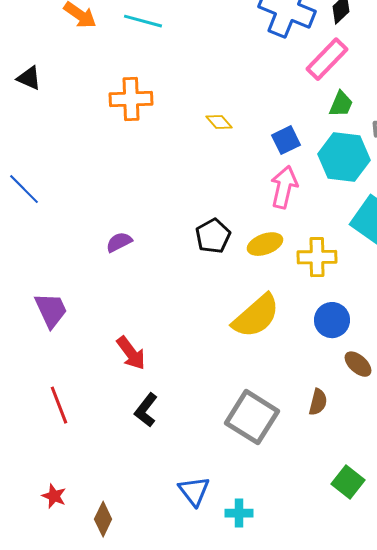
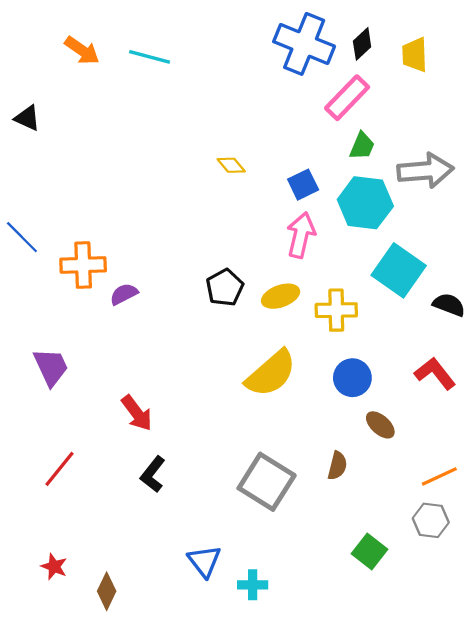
orange cross: (131, 99) -> (83, 265), moved
red line: (59, 405) -> (59, 469), turned 60

